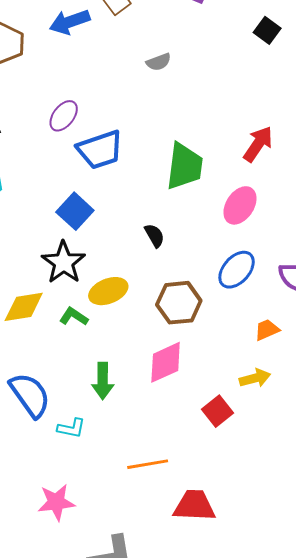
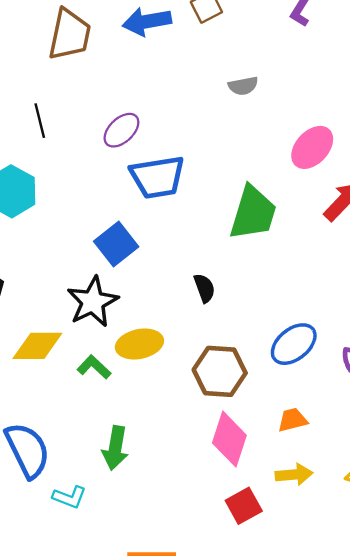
pink ellipse: (240, 205) -> (312, 147), moved
orange trapezoid: (267, 330) -> (292, 420), moved
pink diamond: (166, 362) -> (229, 439), moved, turned -57

